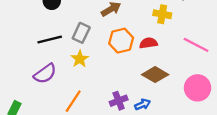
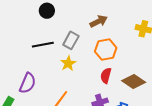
red semicircle: (148, 43) -> (106, 76), moved, turned -70
purple semicircle: (45, 74) -> (28, 83), moved, turned -35

